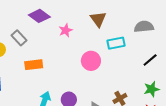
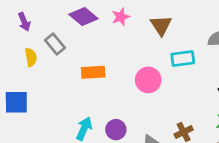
pink star: (66, 30) -> (121, 17), moved
orange rectangle: (34, 65) -> (93, 72), moved

